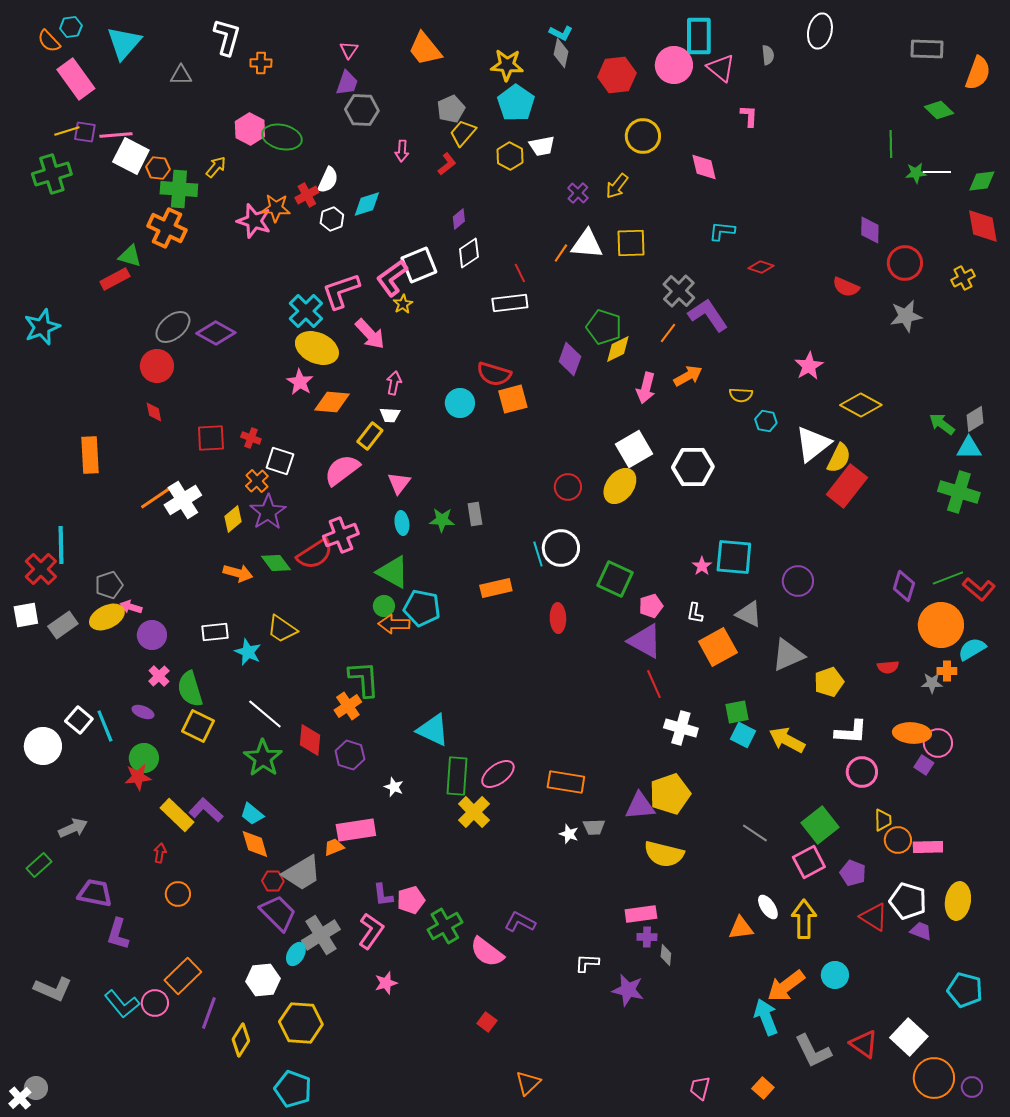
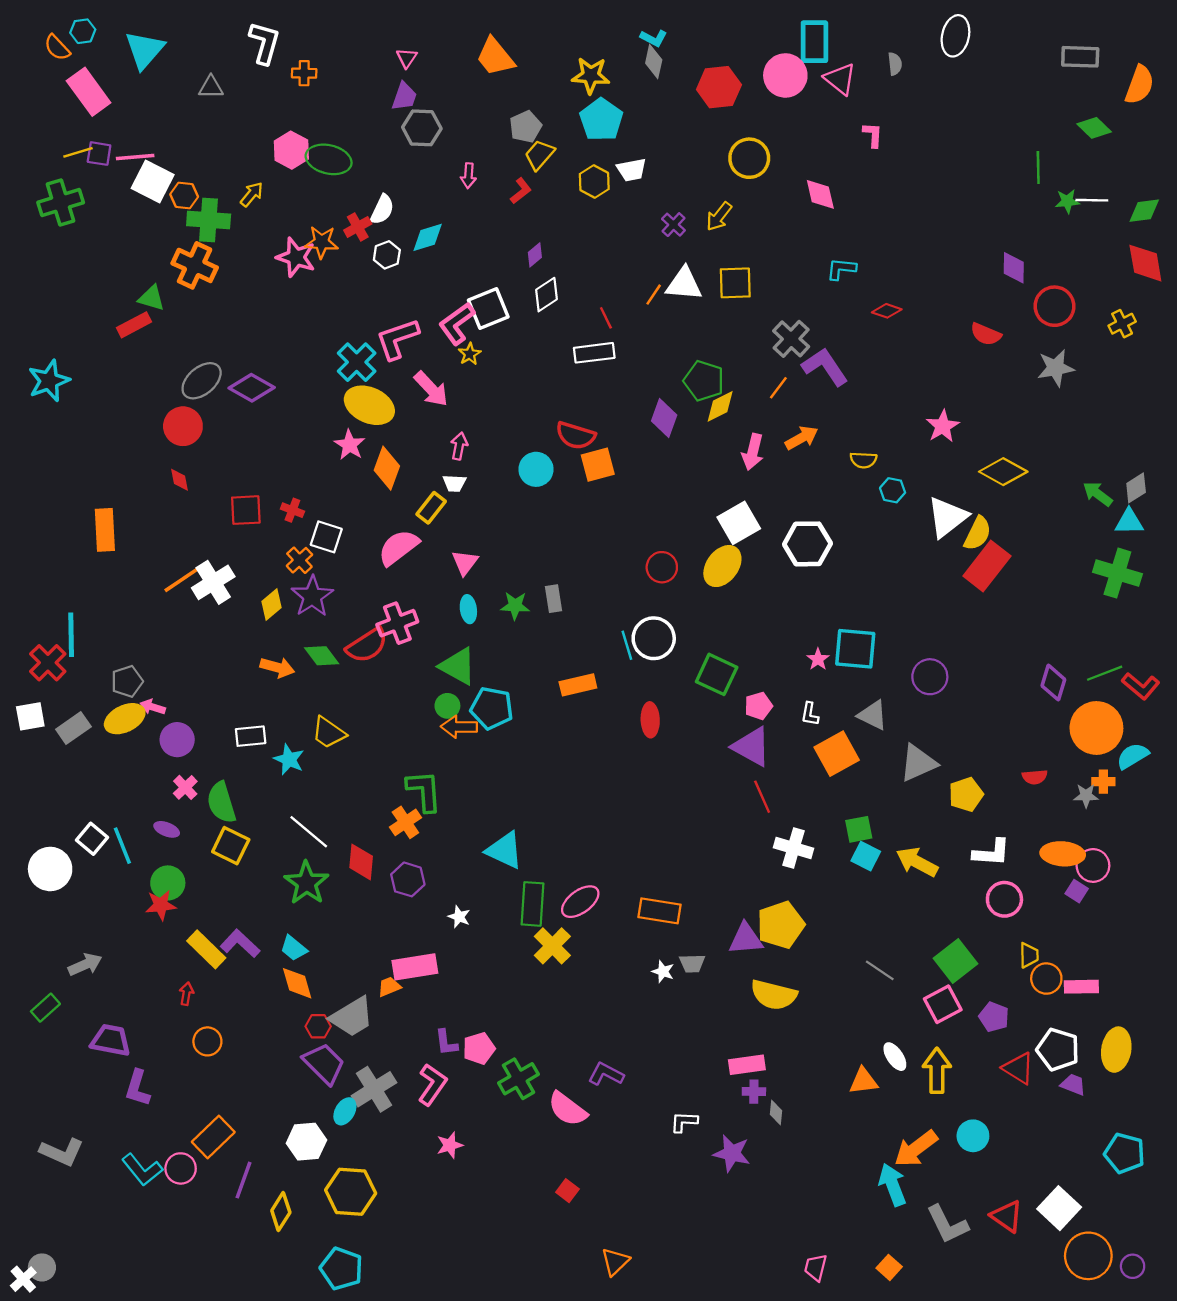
orange diamond: (332, 402) -> (387, 468), turned -75

